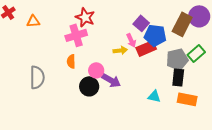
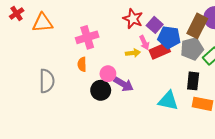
red star: (85, 17) -> (133, 19), moved
orange triangle: (33, 21) -> (43, 23), size x1.5
gray pentagon: (177, 59) -> (192, 49), moved
cyan triangle: (154, 96) -> (168, 101), size x1.5

